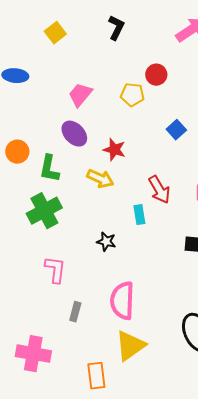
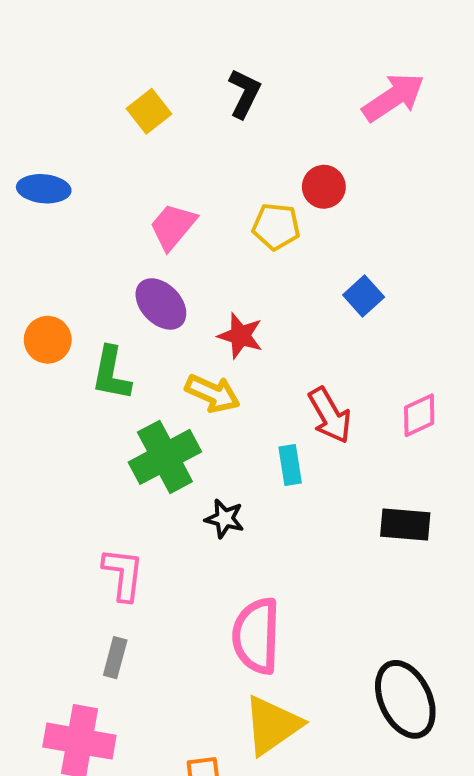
yellow square: (55, 33) -> (149, 111), moved
green cross: (44, 211) -> (165, 457), moved
gray rectangle: (75, 312) -> (115, 658), moved

